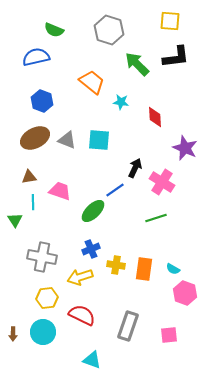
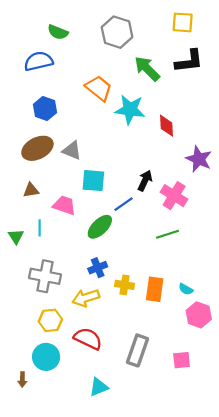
cyan star: (121, 102) -> (130, 110), size x1.8
cyan square: (99, 140) -> (93, 181), moved
cyan line: (33, 202) -> (40, 228), moved
brown arrow: (13, 334) -> (22, 379), moved
cyan triangle: (92, 360) -> (99, 387), turned -42

